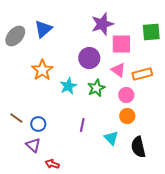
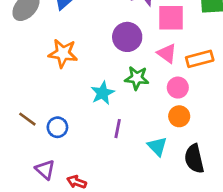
orange star: (42, 70) -> (63, 53), turned -30
cyan star: (68, 86) -> (103, 93), moved
green star: (96, 88) -> (137, 78), turned 30
purple triangle: (33, 145) -> (45, 170), moved

